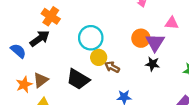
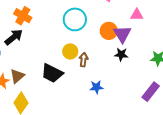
cyan circle: (91, 38) -> (75, 19), moved
brown arrow: (112, 67) -> (84, 60), turned 72

